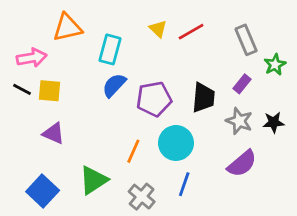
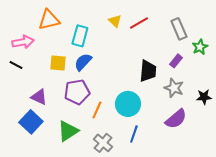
yellow square: (49, 91) -> (58, 63), moved
purple pentagon: (154, 99) -> (77, 92), moved
black star: (274, 122) -> (204, 97), moved
blue square: (43, 191) -> (31, 122), moved

